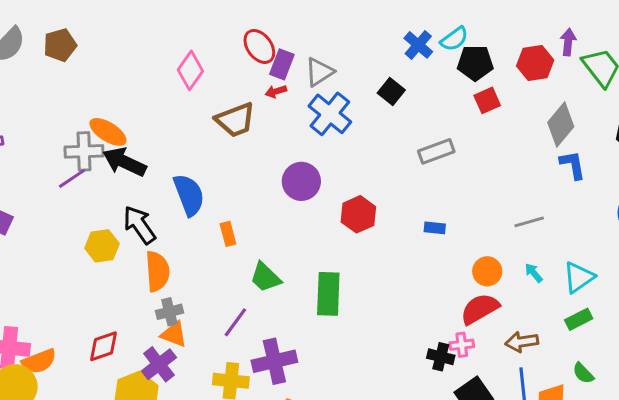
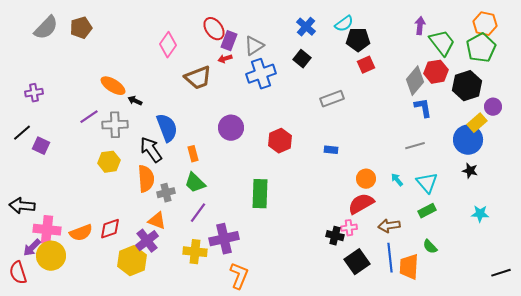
blue cross: (418, 45) -> (306, 27), moved
red hexagon: (535, 63) -> (436, 72), moved
blue cross: (330, 114) -> (261, 74), turned 32
gray cross: (84, 151) -> (115, 125), moved
black arrow: (124, 162) -> (135, 101), moved, size x0.5
purple circle: (301, 181) -> (231, 128), moved
gray line: (529, 222) -> (415, 146), moved
black arrow: (139, 225) -> (151, 150), moved
green trapezoid: (265, 277) -> (195, 183), moved
cyan triangle: (579, 277) -> (427, 183), turned -35
gray cross: (169, 312) -> (166, 193), moved
orange semicircle: (39, 361) -> (81, 233), moved

